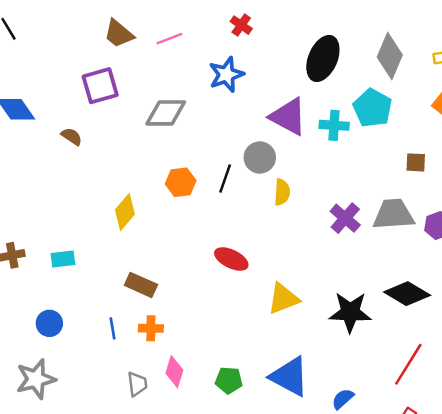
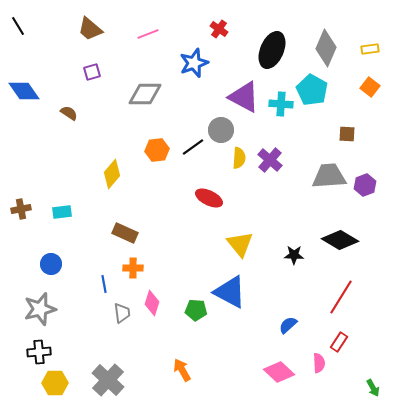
red cross: (241, 25) -> (219, 29), moved
brown trapezoid: (119, 34) -> (90, 29), moved
purple square: (100, 86) -> (92, 72), size x0.6
black line: (225, 179) -> (193, 147), turned 35
purple cross: (345, 218) -> (270, 160), moved
red ellipse: (231, 259) -> (209, 198), moved
yellow triangle: (283, 299) -> (240, 244), turned -48
black star: (350, 312) -> (294, 255), size x0.6
blue line: (112, 328) -> (104, 284), moved
blue triangle: (289, 377) -> (230, 292), moved

